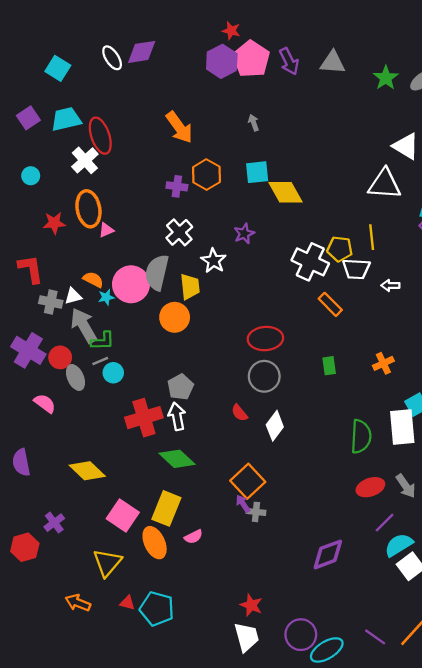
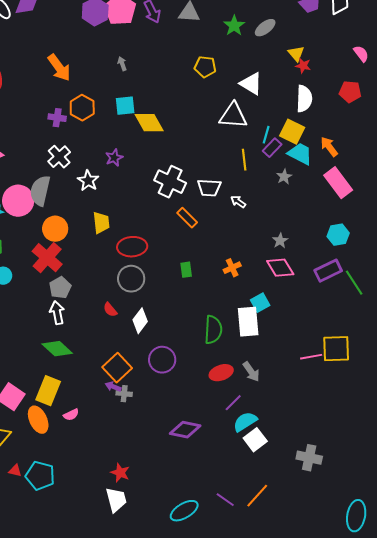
yellow line: (372, 237) -> (244, 160), moved
yellow pentagon: (340, 249) -> (205, 67), moved
white arrow: (390, 285) -> (238, 202), turned 35
yellow trapezoid: (190, 287) -> (101, 223), moved
red cross: (144, 418) -> (47, 258), moved, turned -32
purple arrow: (243, 504) -> (113, 387), turned -35
purple diamond: (328, 554) -> (185, 430), turned 32
purple circle: (301, 635) -> (162, 360), moved

